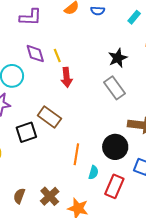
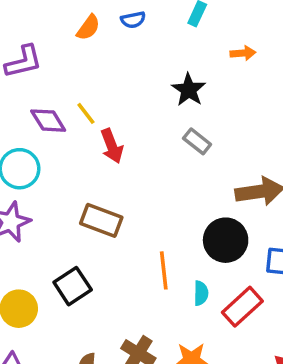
gray rectangle: (114, 88) -> (197, 141), size x0.7
black square: (26, 132) -> (73, 286), moved
red rectangle: (114, 186) -> (242, 307), turned 40

